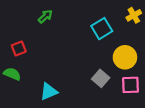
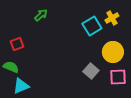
yellow cross: (134, 15) -> (112, 18), moved
cyan triangle: (49, 92) -> (21, 86), moved

